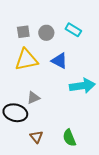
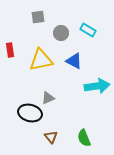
gray square: (23, 32) -> (38, 17), moved

